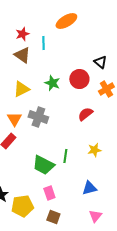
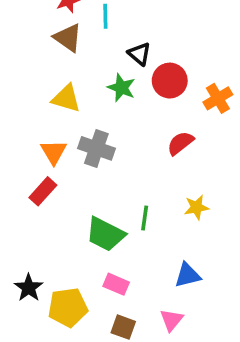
black triangle: (100, 62) -> (139, 54), moved
yellow triangle: (21, 89) -> (66, 98), turned 42
pink rectangle: (49, 193) -> (116, 284), turned -48
pink triangle: (95, 216) -> (171, 320), moved

